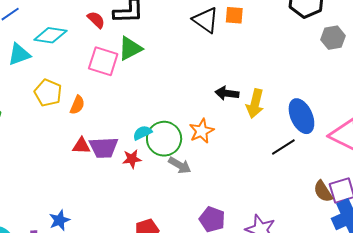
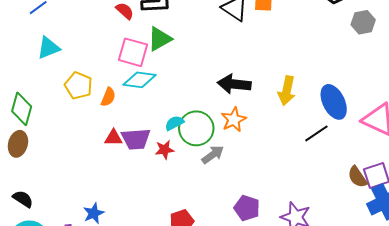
cyan diamond: (50, 35) -> (140, 80), moved
black arrow: (227, 93) -> (234, 84), moved, size x1.4
gray arrow: (180, 165) -> (213, 155), turned -65

